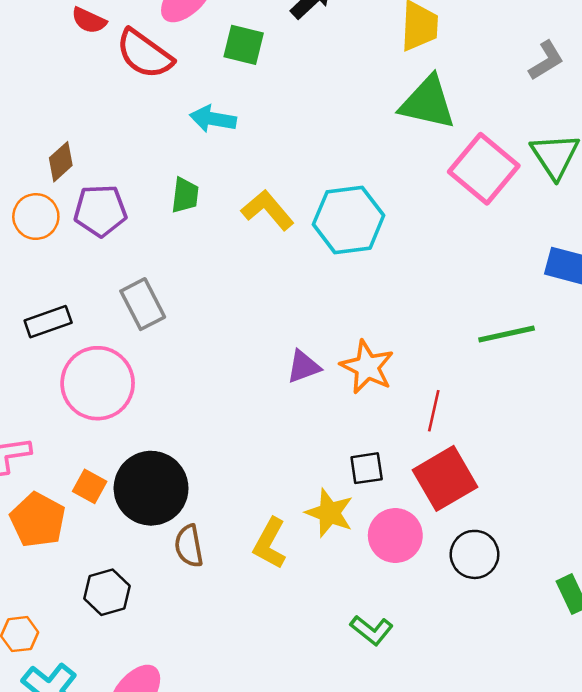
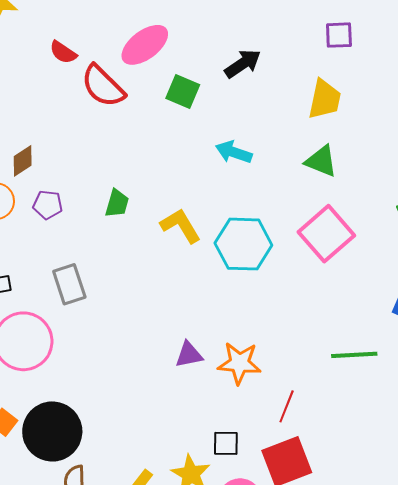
green triangle: (428, 103) -> (321, 161), size x0.7
cyan arrow: (213, 119) -> (234, 152), moved
pink square: (484, 169) -> (326, 234), moved
purple pentagon: (100, 211) -> (48, 205), size x0.7
orange star: (367, 367) -> (239, 363), turned -30

